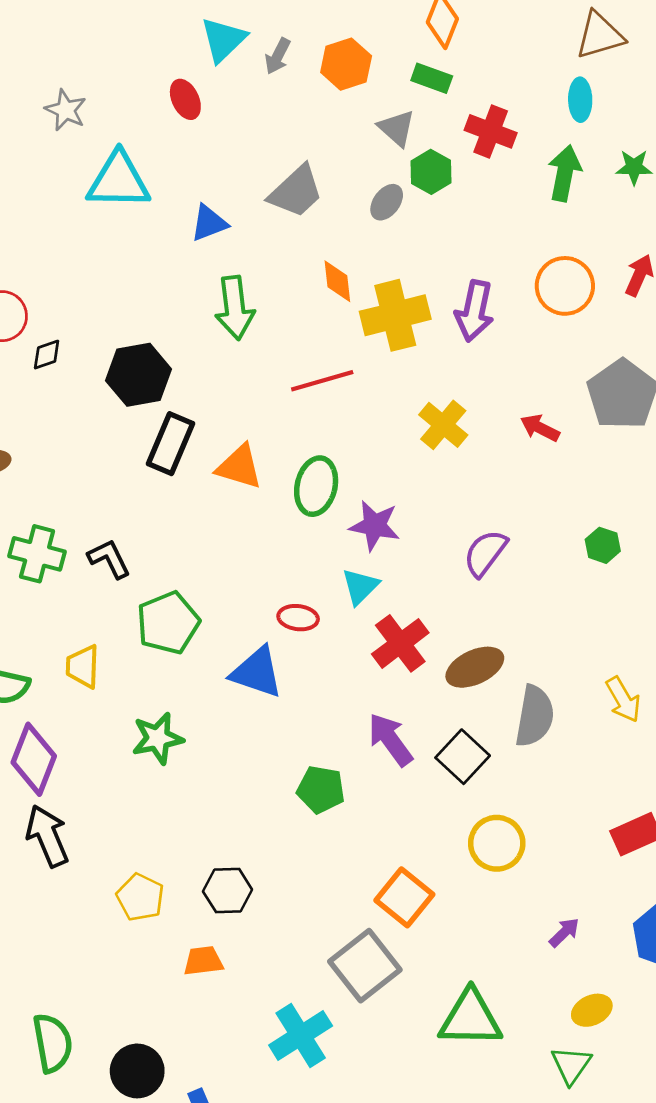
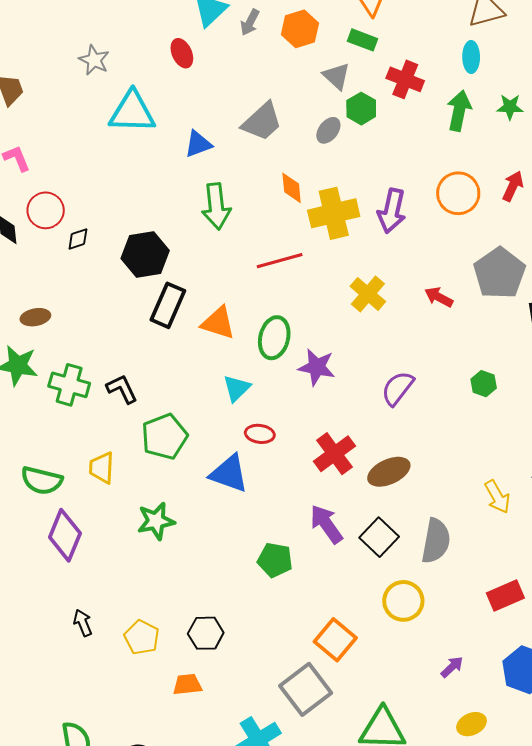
cyan triangle: (360, 587) -> (237, 388), moved
gray semicircle: (535, 716) -> (436, 541), moved
black arrow: (47, 836) -> (83, 623), moved, size x0.6

